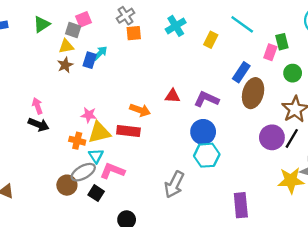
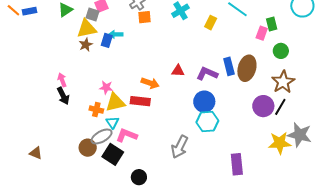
yellow triangle: (66, 46) -> (87, 29), size x1.5
cyan arrow: (100, 53) -> (116, 34), turned -136
blue rectangle: (241, 72) -> (229, 66), moved, turned -48
black arrow: (39, 125) -> (63, 96), turned 42
black square: (96, 193) -> (113, 154), size x1.5

